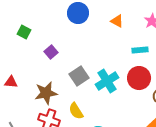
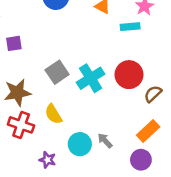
cyan rectangle: (140, 50) -> (130, 27), moved
purple square: (51, 52) -> (14, 43), moved, turned 32

